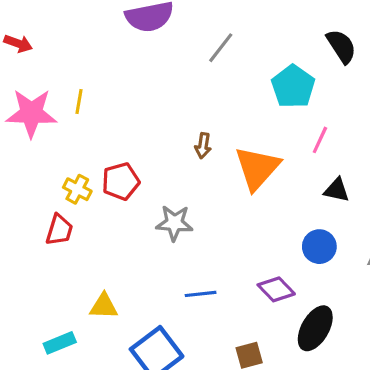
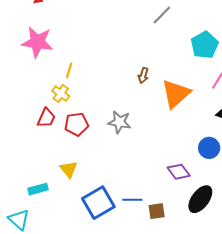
yellow line: (79, 102) -> (69, 70), moved
red pentagon: (121, 181) -> (76, 124), moved
blue line: (201, 294) -> (132, 200), moved
yellow triangle: (104, 306) -> (69, 169), turned 42

